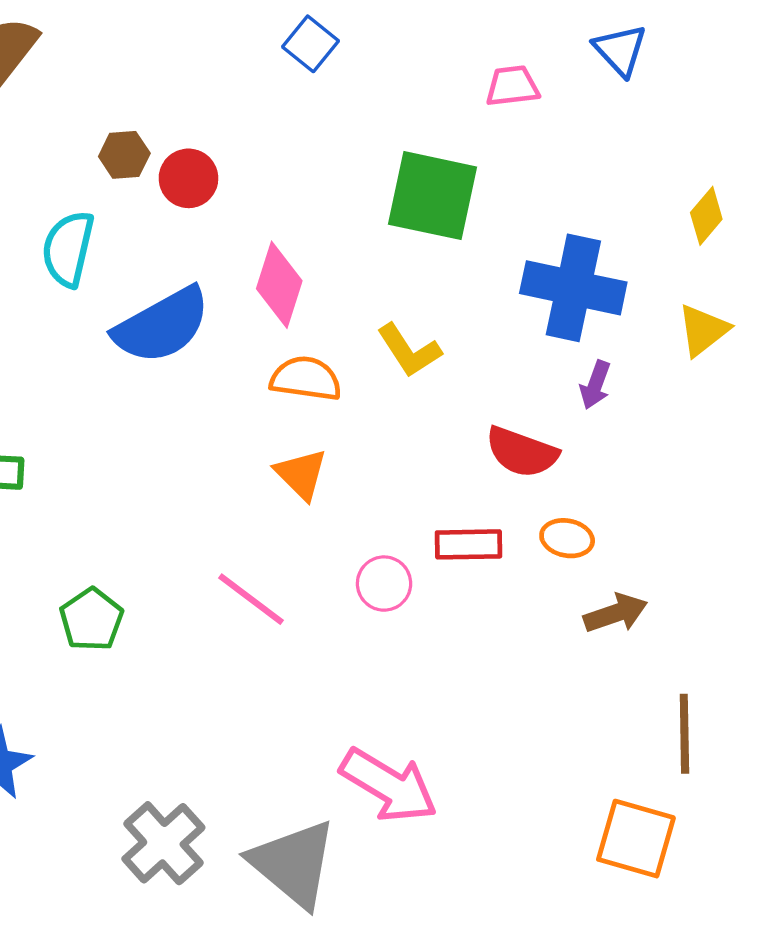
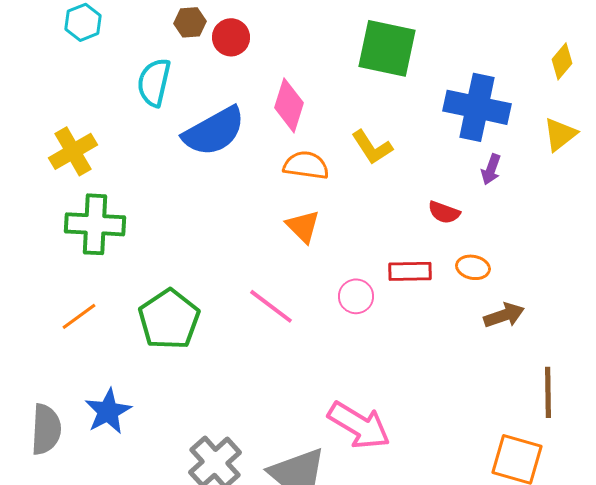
red semicircle: (522, 452) -> (444, 212), size x0.7
green pentagon: (91, 620) -> (169, 319), size x1.5

